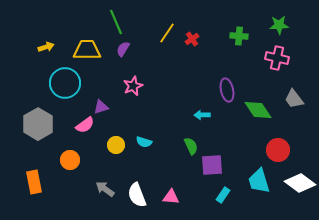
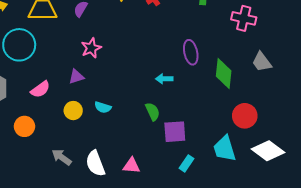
purple triangle: (101, 107) -> (76, 77), moved
green diamond: (258, 110) -> (224, 73), turned 40

